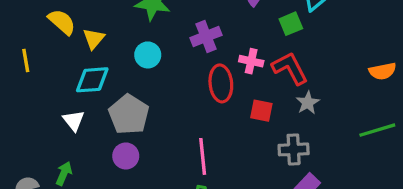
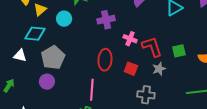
green square: (291, 24) -> (179, 51), moved
cyan circle: (148, 55) -> (64, 19), moved
red ellipse: (221, 83) -> (105, 60), moved
white triangle: (74, 121) -> (20, 56), turned -48

